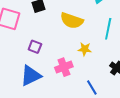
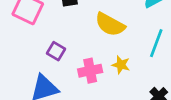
pink cross: (64, 67) -> (90, 71), moved

